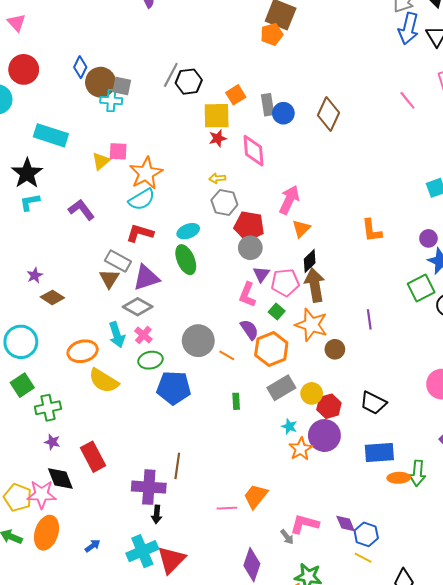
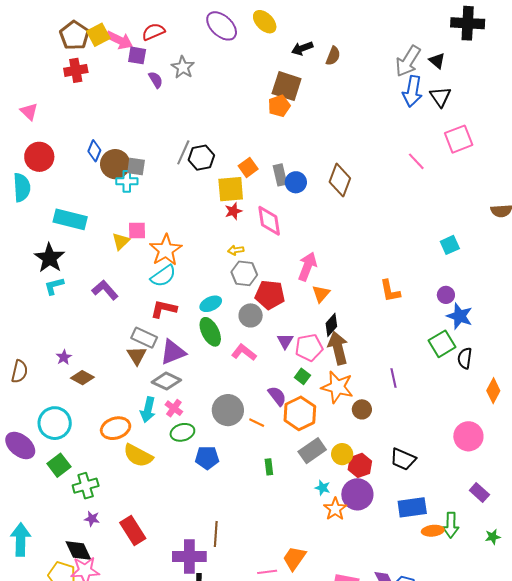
gray circle: (250, 248) -> (251, 315), moved
pink L-shape: (247, 295) -> (244, 352), moved, turned 110
cyan arrow: (117, 335) -> (148, 410), turned 35
blue pentagon: (174, 388) -> (207, 458), size x0.7
black diamond: (60, 478) -> (78, 551), moved

